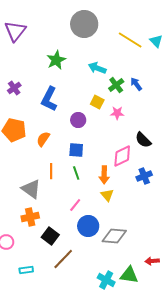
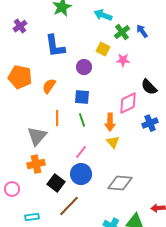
purple cross: (14, 88) -> (20, 26), moved
blue L-shape: (49, 99) -> (55, 46), turned -35
gray triangle: (31, 189) -> (37, 136), turned 35
blue circle: (88, 226) -> (81, 174), moved

